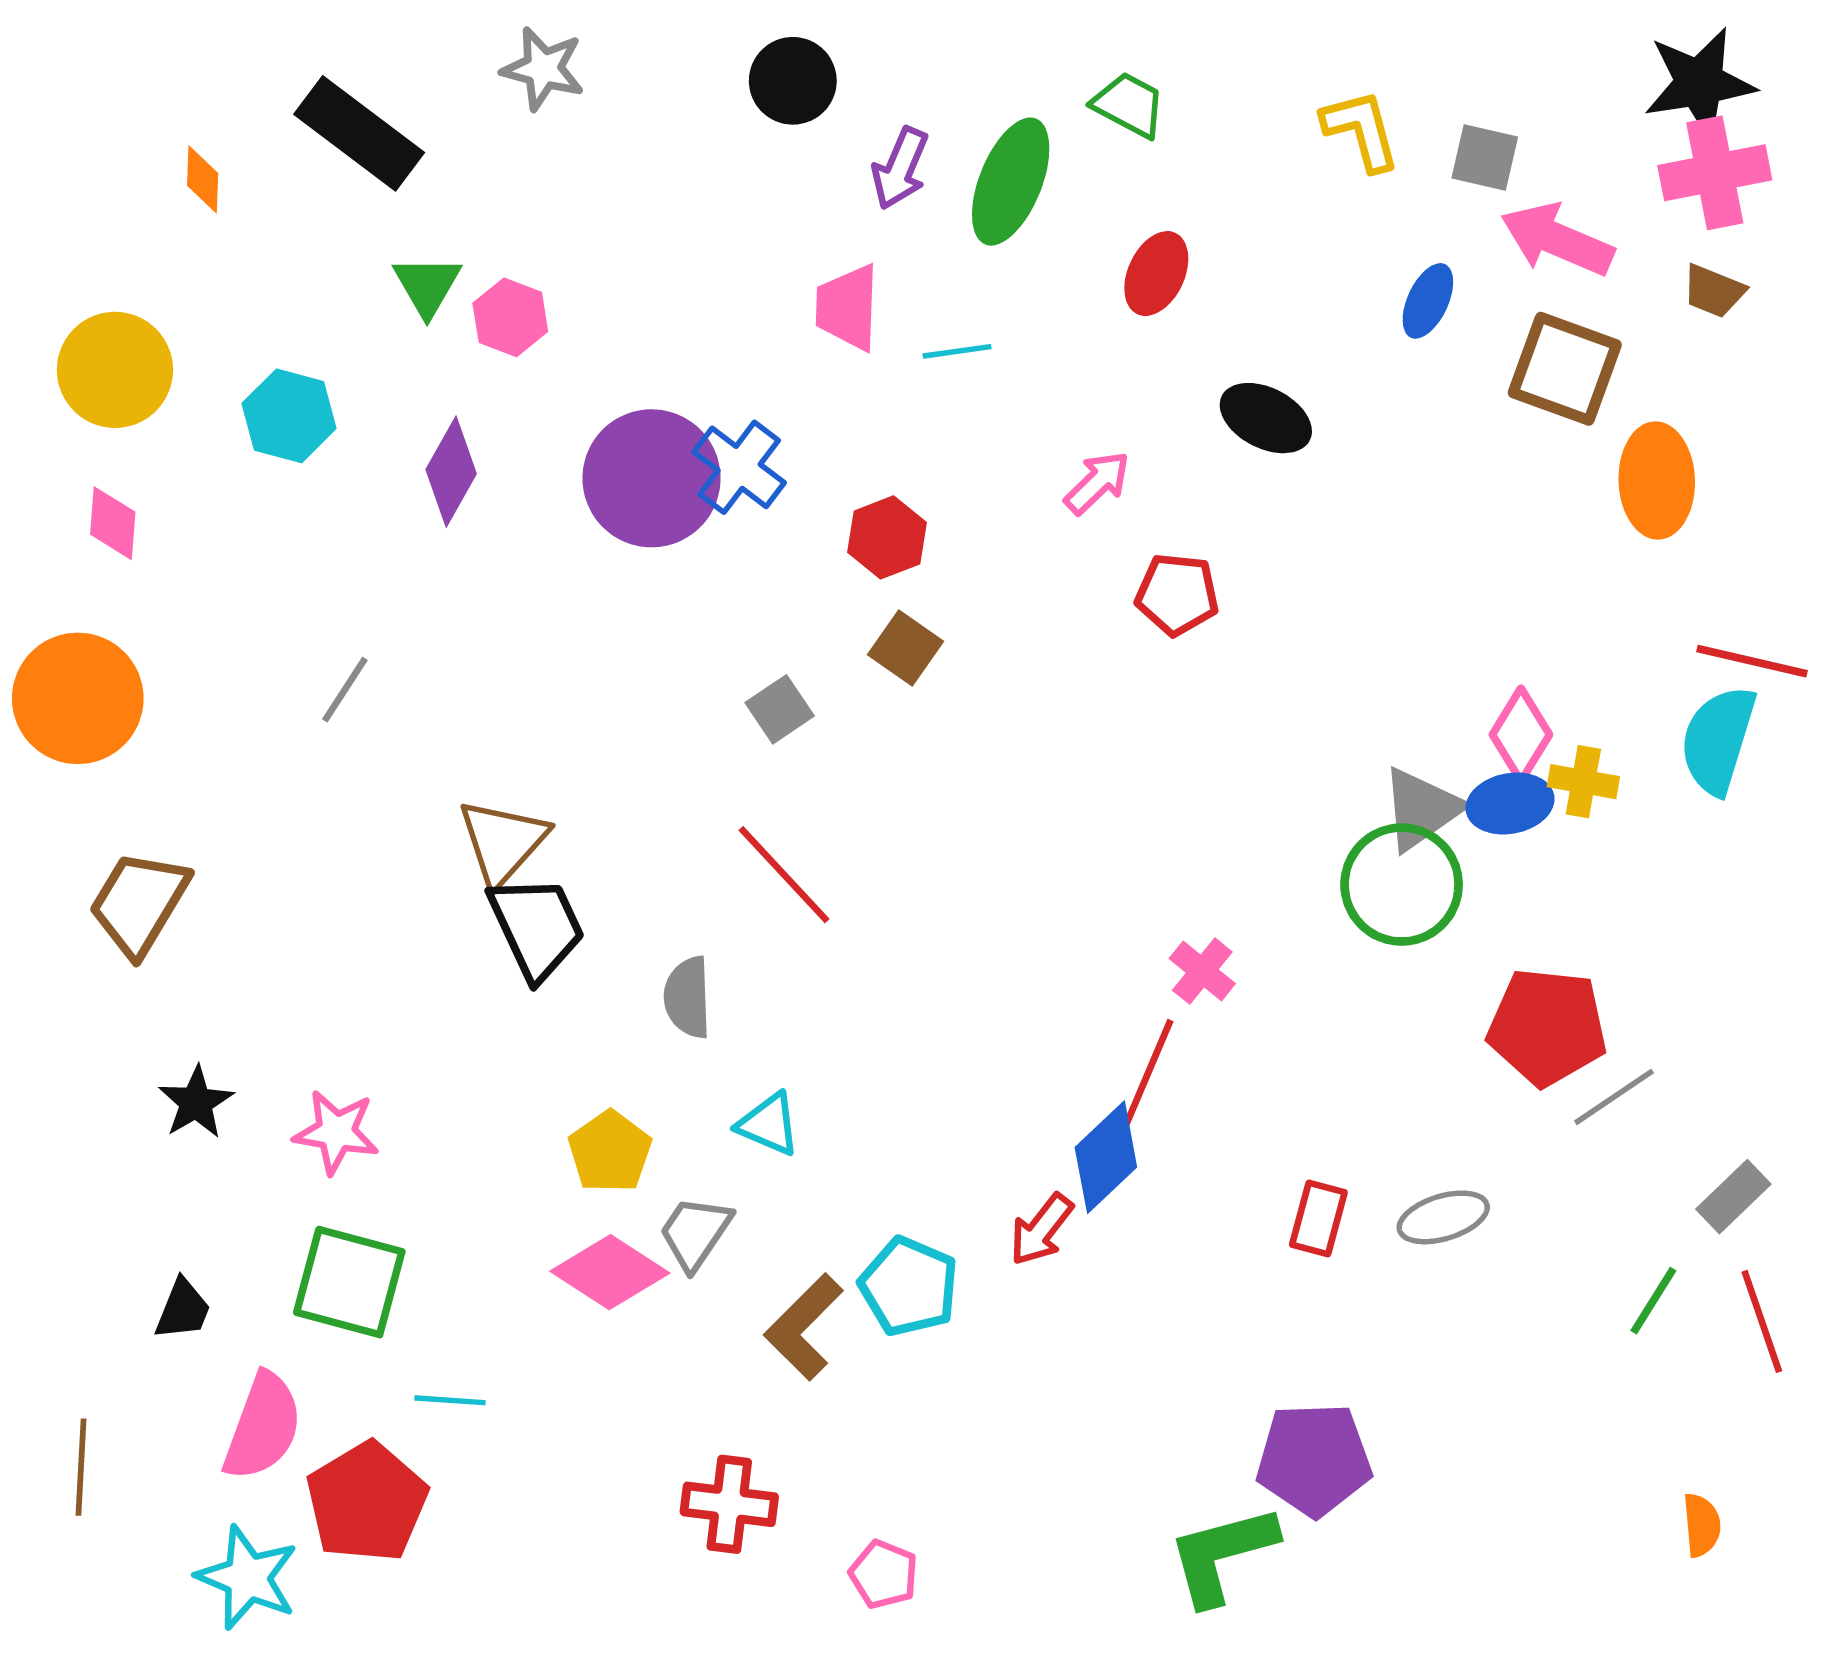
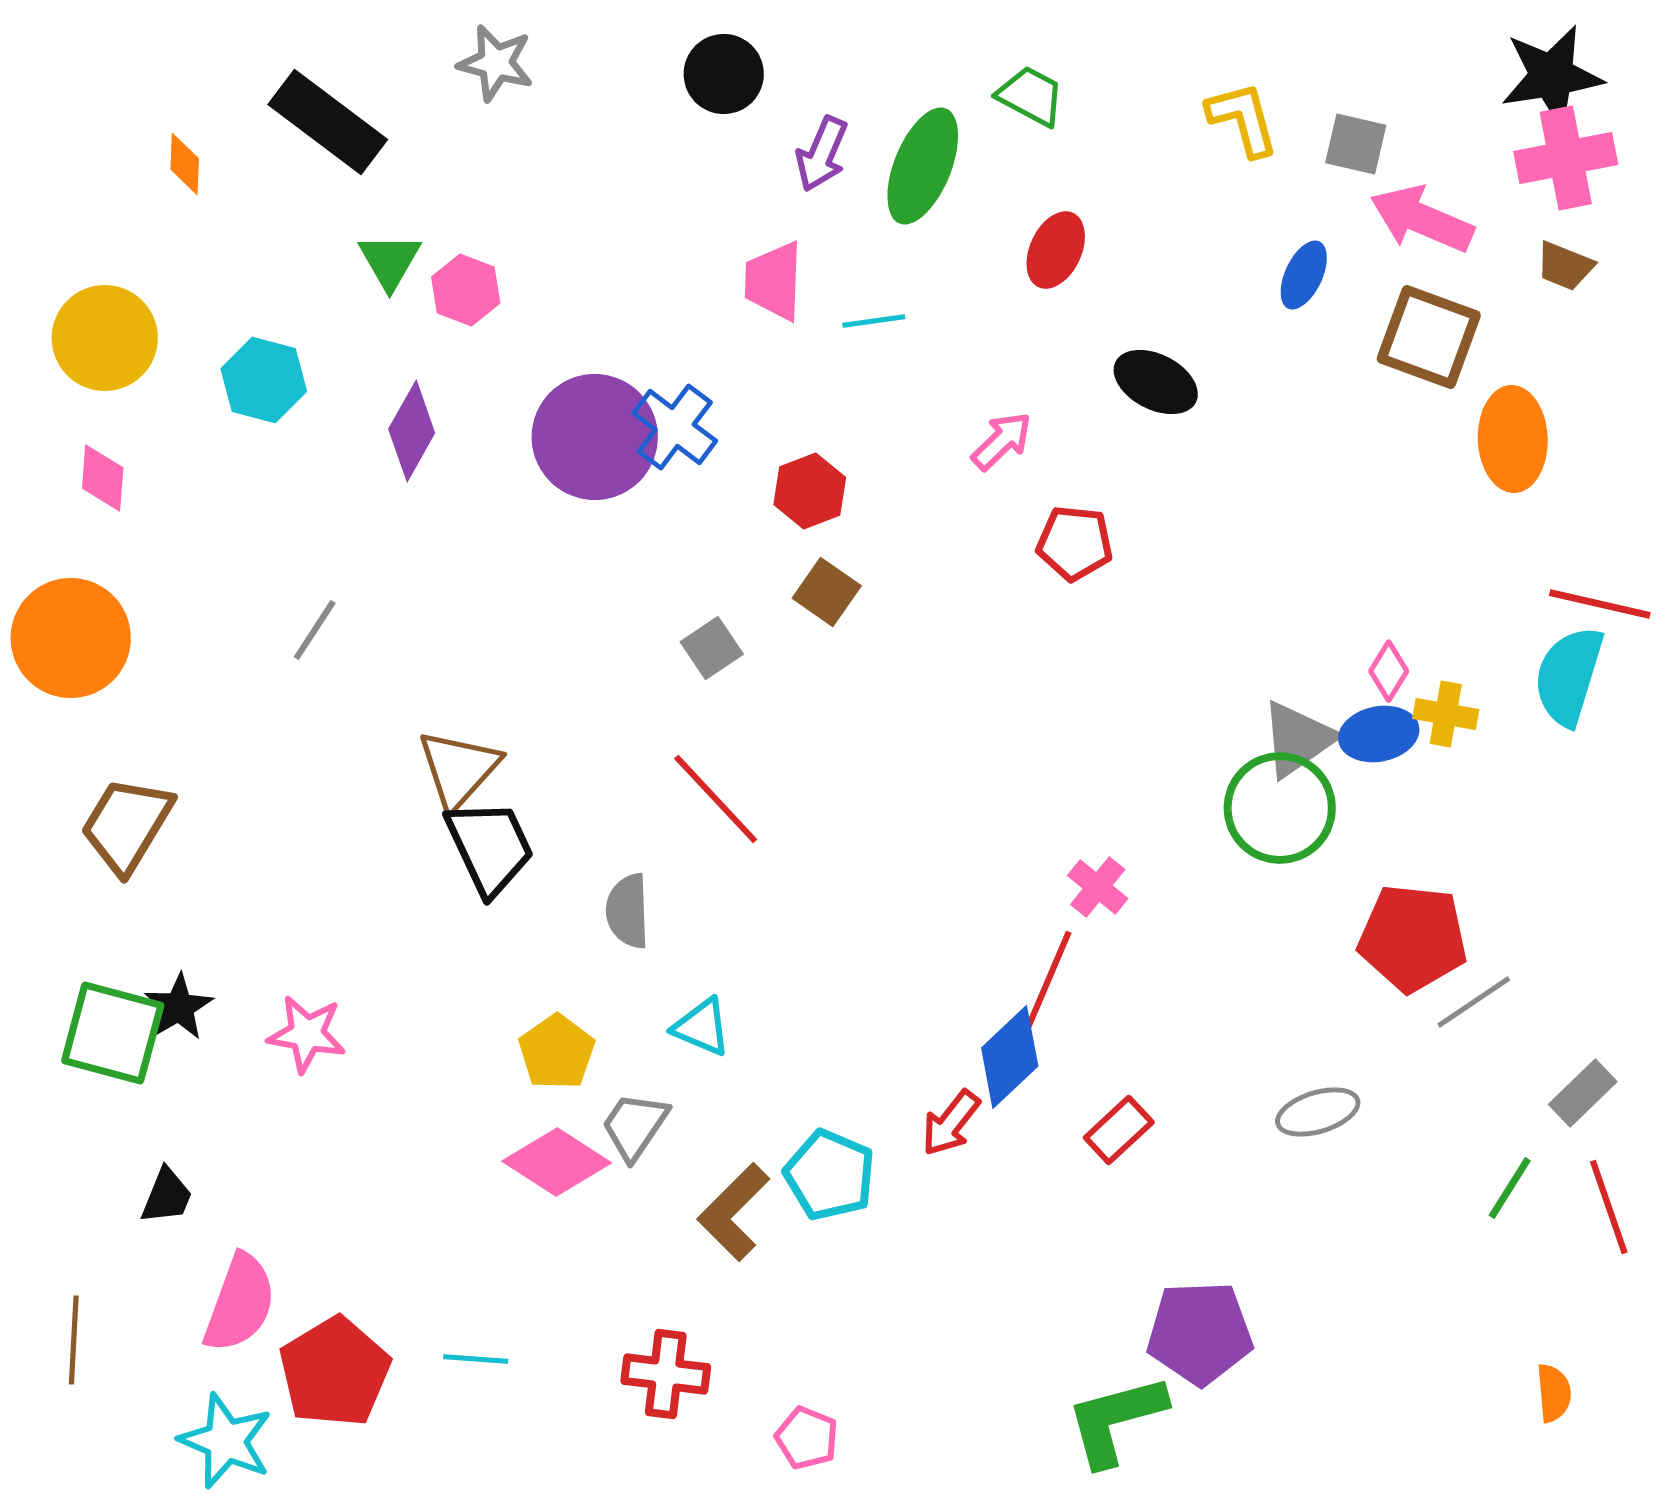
pink diamond: (1521, 735) -> (1389, 671), size x0.7
red rectangle: (1318, 1219) -> (1119, 1130), moved, turned 32
green square: (349, 1282) -> (113, 1033), moved
cyan line: (450, 1400) -> (476, 1359), moved

